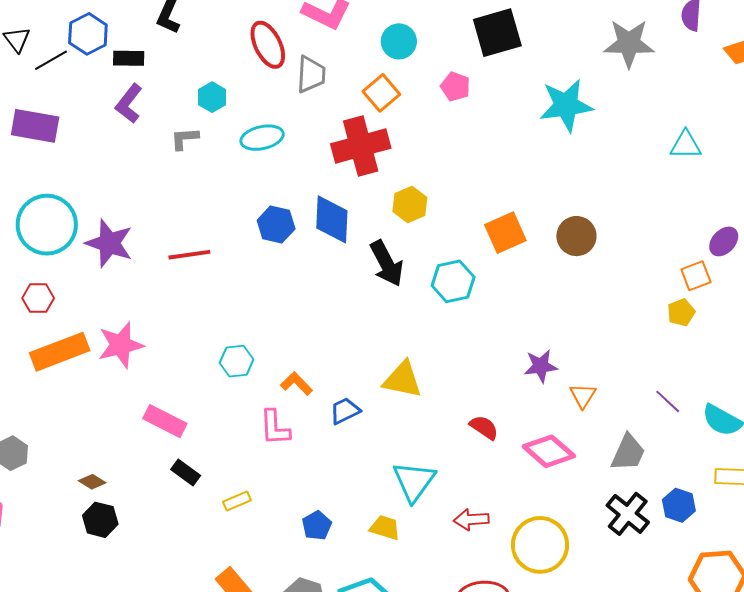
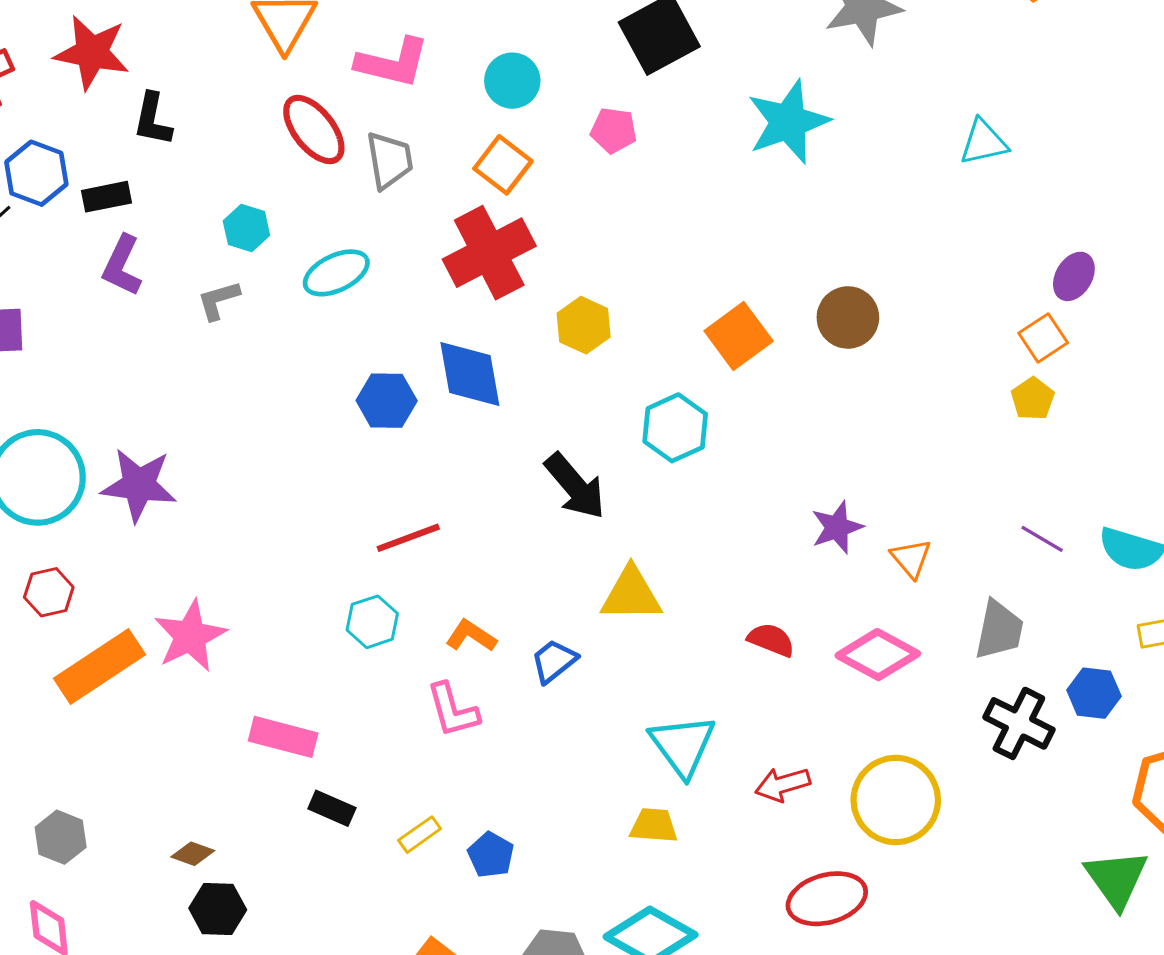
red line: (189, 255) -> (408, 538), moved
black arrow: (387, 263) -> (575, 486), moved
blue pentagon: (317, 525) -> (491, 855), moved

